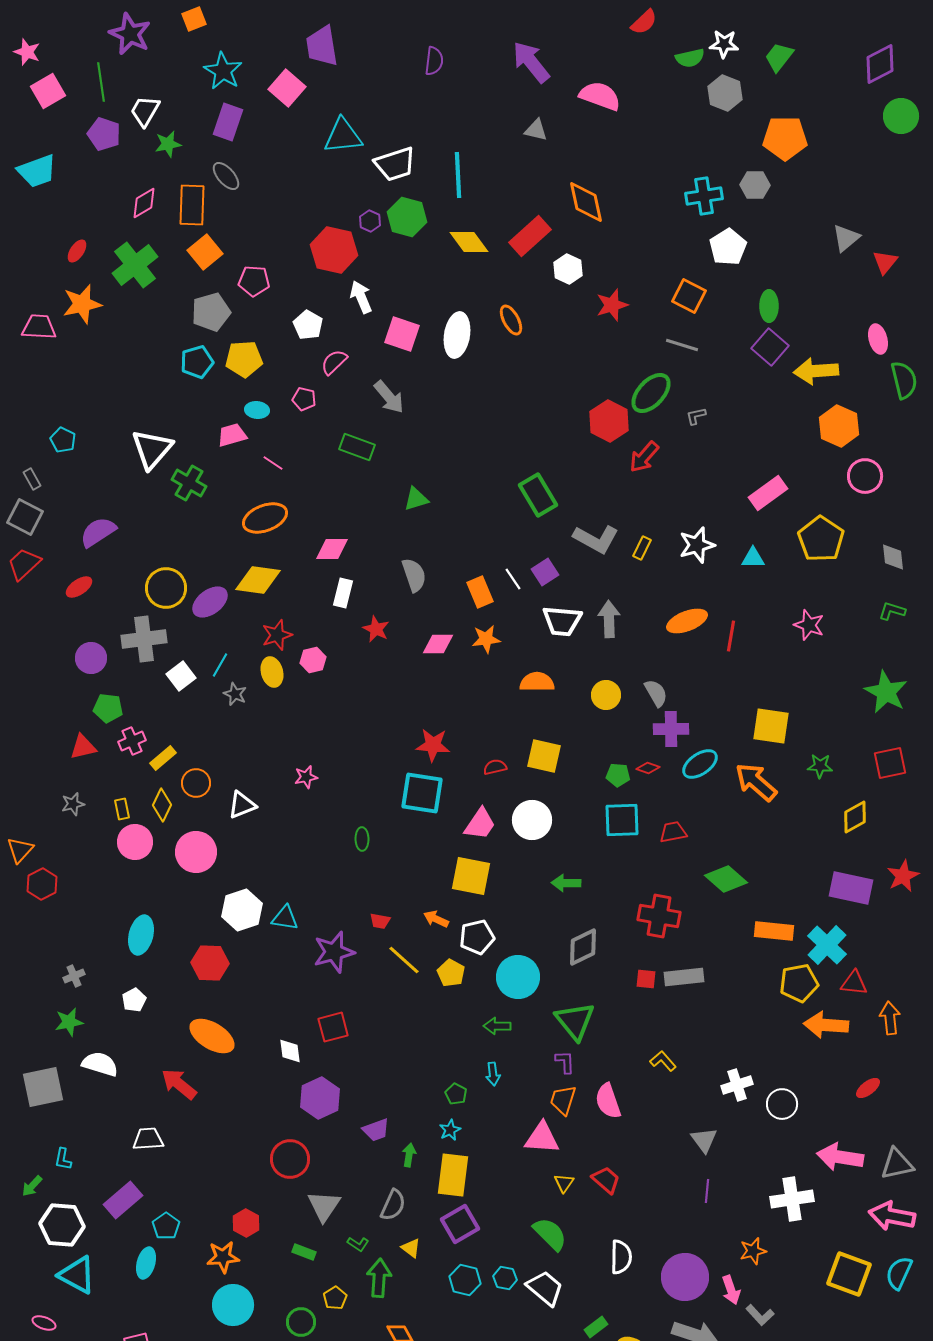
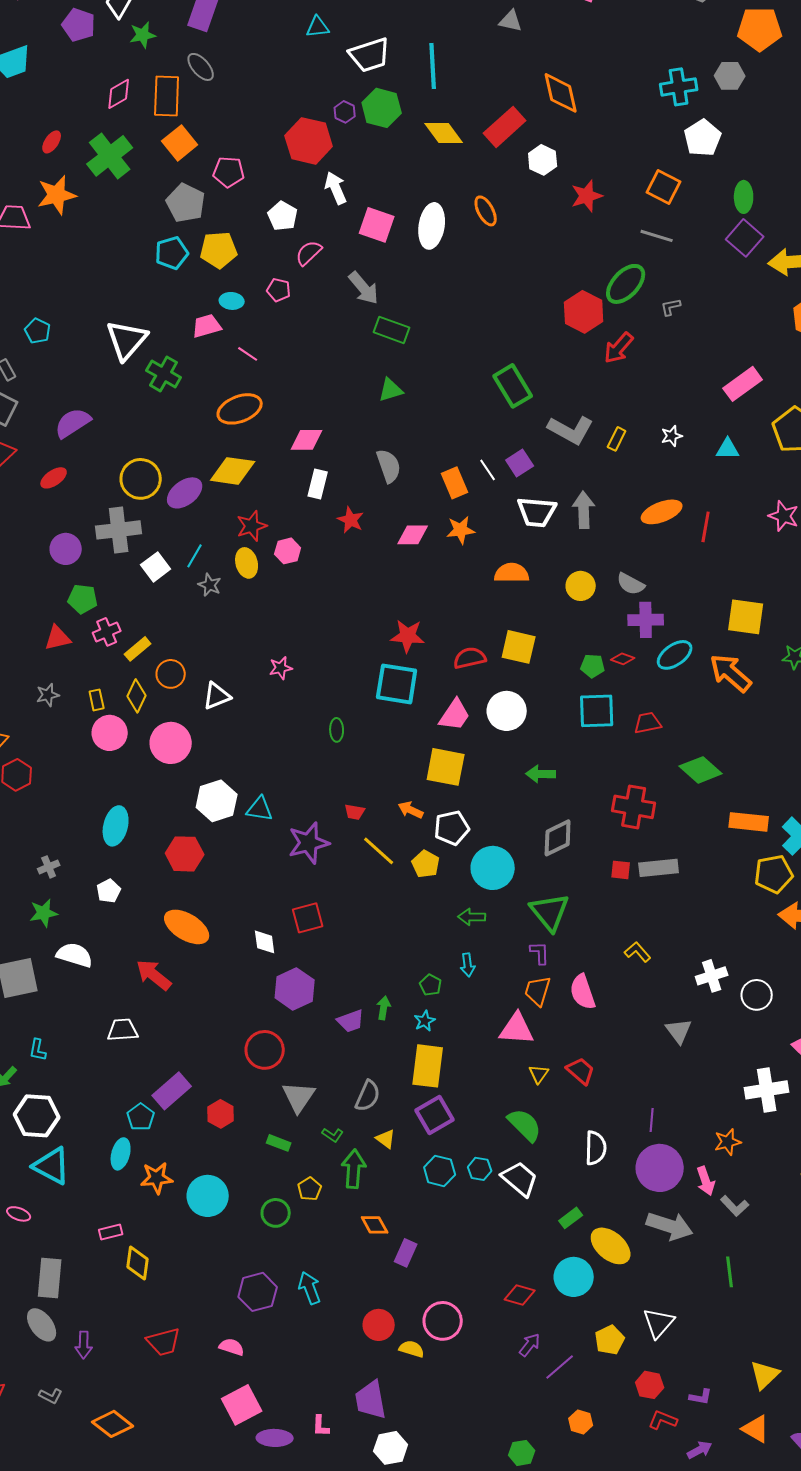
cyan triangle: (343, 136) -> (318, 27), size x0.6
gray pentagon: (211, 312) -> (186, 203), turned -30
green rectangle: (357, 447) -> (392, 330), moved
white star: (697, 545) -> (672, 436), size x0.6
gray semicircle: (656, 693) -> (631, 584), turned 148
red semicircle: (495, 767) -> (470, 658), size x1.4
green arrow: (409, 1155) -> (384, 1008), moved
purple line: (707, 1191) -> (652, 1120), moved
purple rectangle: (123, 1200) -> (172, 1091), moved
orange star: (223, 1257) -> (157, 1178), moved

